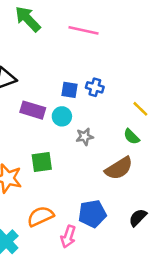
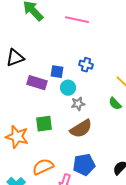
blue square: (69, 90) -> (57, 72), moved
cyan circle: (62, 116) -> (68, 88), moved
brown semicircle: (119, 168) -> (81, 129), moved

